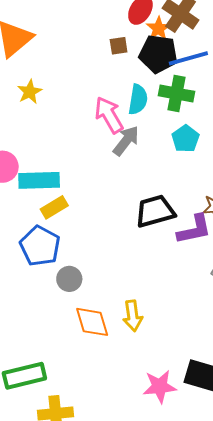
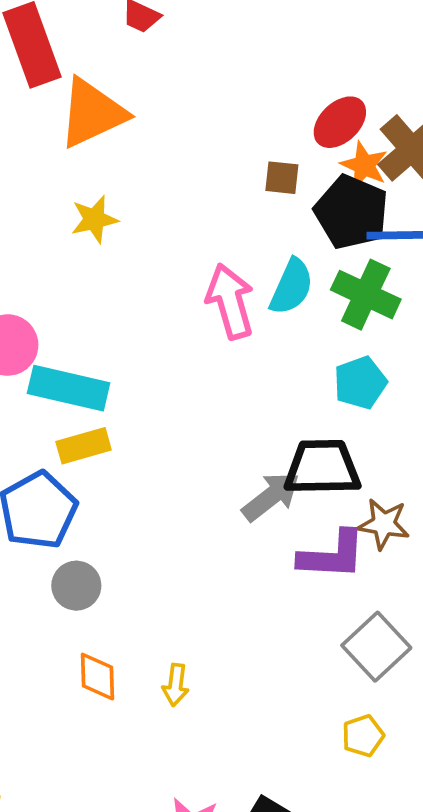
orange star: (158, 29) -> (364, 165), turned -30
gray arrow: (126, 141) -> (271, 497), moved
black trapezoid: (155, 211) -> (322, 467), moved
yellow arrow: (133, 316) -> (176, 685), size x0.7
orange diamond: (92, 322) -> (97, 677), size x0.7

